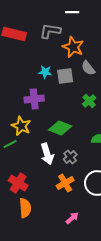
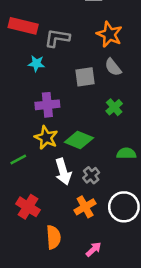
gray L-shape: (50, 31) -> (57, 38), moved
orange star: (73, 47) -> (109, 34), moved
cyan star: (45, 72) -> (36, 63), moved
yellow star: (21, 126) -> (46, 138), moved
orange semicircle: (25, 208) -> (53, 237), moved

